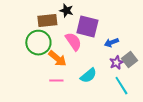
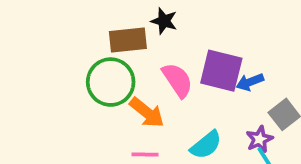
purple square: (87, 27) -> (221, 71), moved
purple star: (116, 63) -> (259, 139), moved

